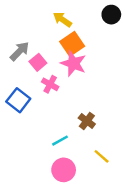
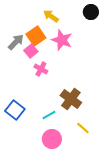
orange square: (72, 44) -> (36, 36), moved
pink star: (73, 63) -> (62, 40), moved
blue square: (18, 100) -> (15, 110), moved
brown cross: (87, 121) -> (71, 99), size x1.5

